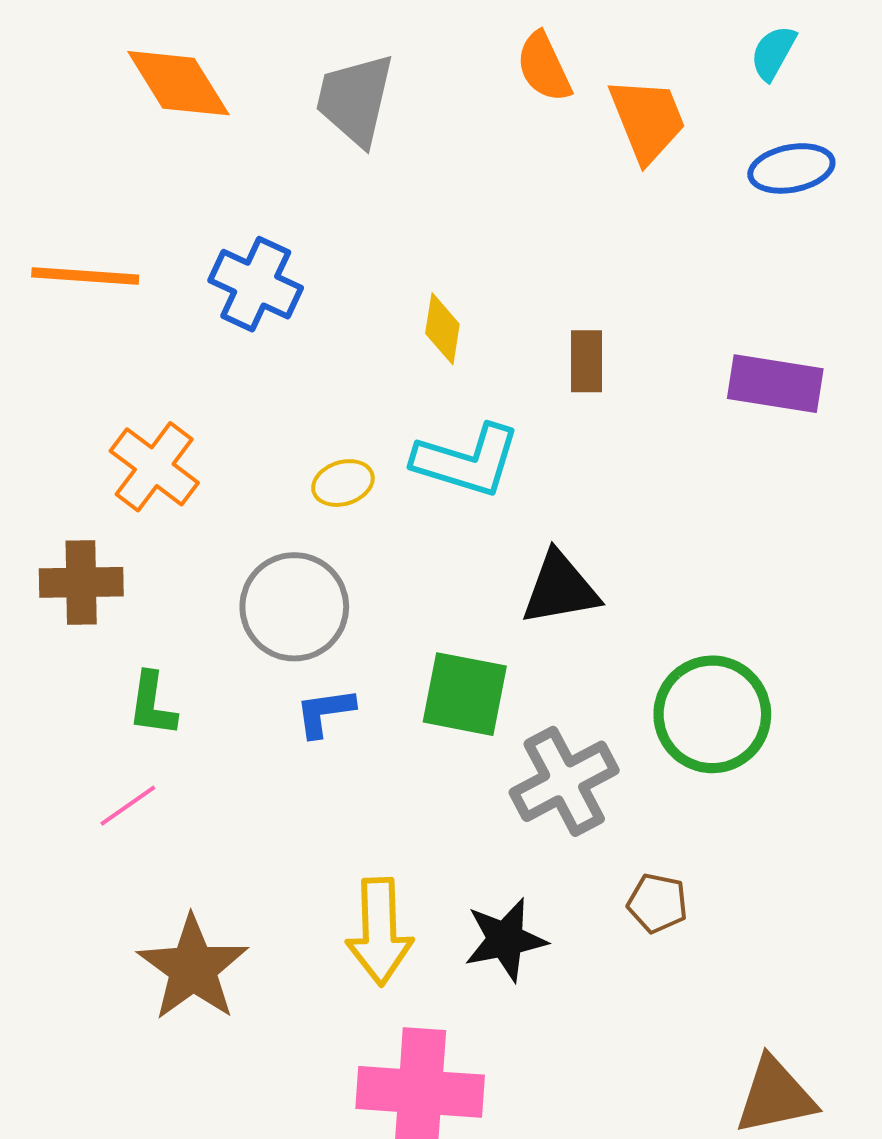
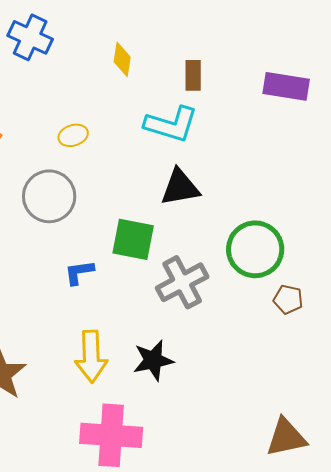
cyan L-shape: (467, 461) -> (171, 124), moved
blue L-shape: (325, 712) -> (79, 272), moved
brown pentagon: (658, 903) -> (288, 299), moved

